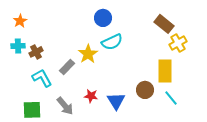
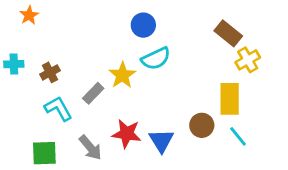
orange star: (20, 21) -> (29, 15), moved
cyan cross: (18, 46) -> (14, 64), moved
red star: (91, 96) -> (127, 134), size x1.5

